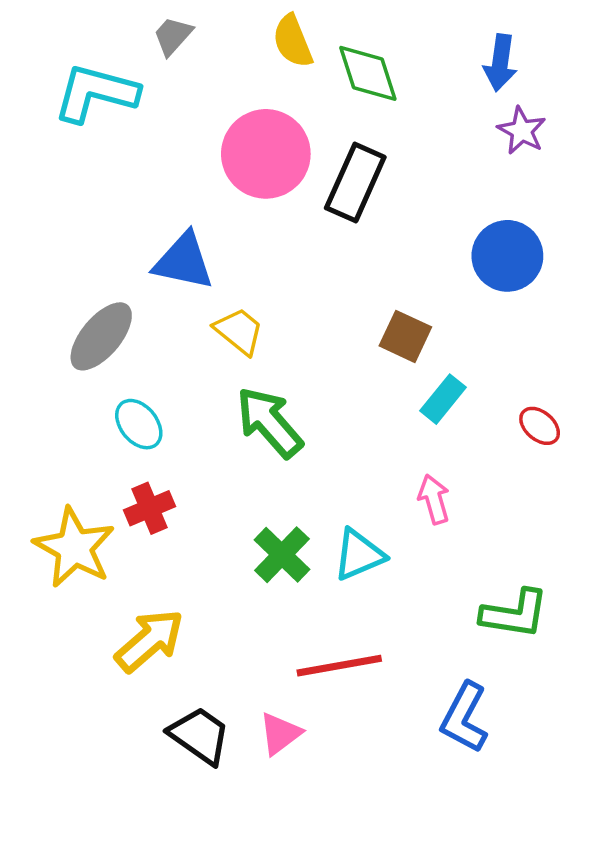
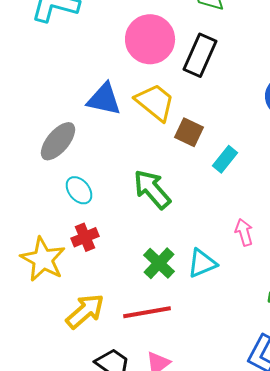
yellow trapezoid: (239, 331) -> (155, 102), moved, size x1.4
brown square: (405, 336) -> (189, 132), moved
cyan rectangle: (443, 399) -> (225, 159), moved
red line: (339, 666) -> (147, 312), moved

